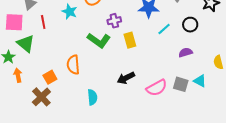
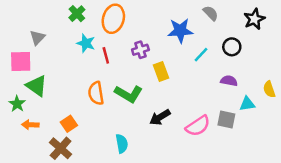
red line: (43, 22) -> (106, 55), moved
green L-shape: (99, 40) -> (129, 94), moved
purple semicircle: (186, 52) -> (229, 81), turned 32
orange semicircle: (73, 65) -> (96, 93), moved
orange arrow: (18, 75) -> (30, 125), turned -72
cyan triangle: (200, 81) -> (247, 104), moved, turned -32

